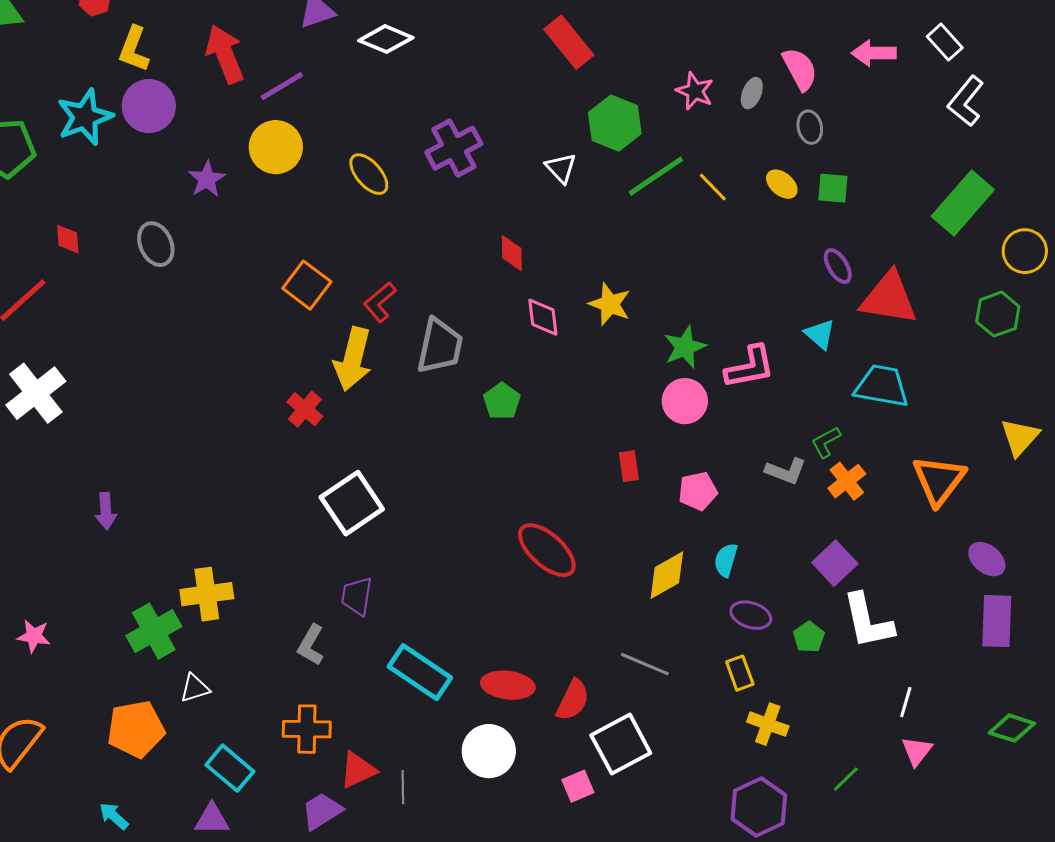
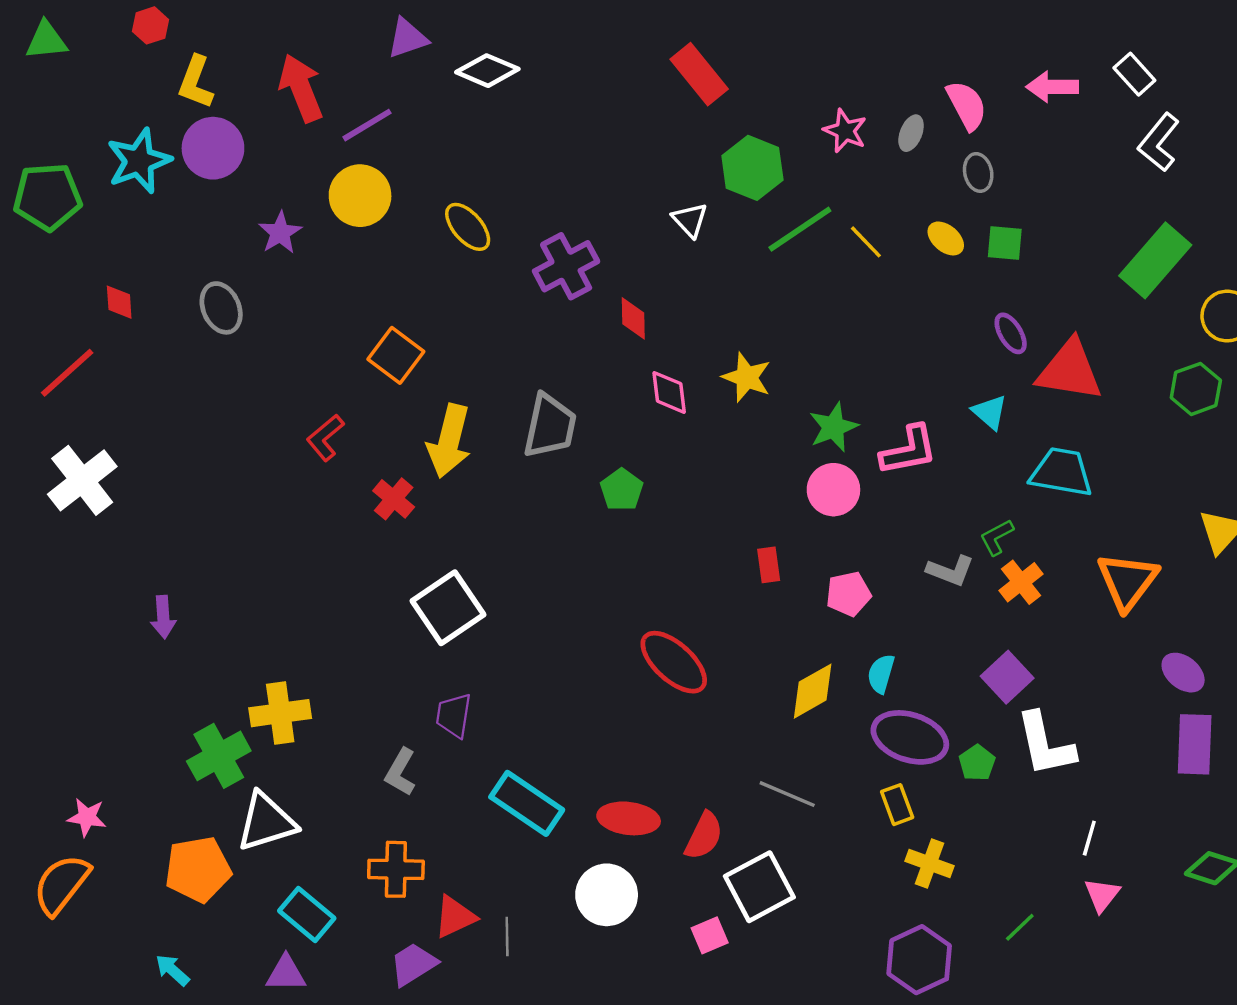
purple cross: (454, 148) -> (566, 266), moved
red L-shape: (380, 302) -> (325, 438), moved
purple ellipse: (751, 615) -> (910, 737), size x1.6
pink star: (34, 636) -> (87, 817), moved
white triangle: (195, 688) -> (266, 822), size x1.8

